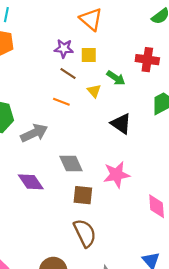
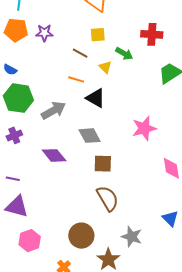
purple star: (64, 48) -> (44, 33), moved
black triangle: (121, 124) -> (96, 98), moved
pink star: (117, 175) -> (144, 128), moved

